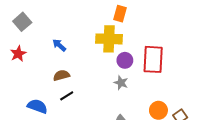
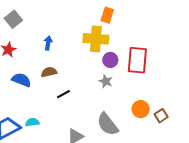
blue arrow: (59, 45) -> (48, 43), turned 56
black line: (67, 96) -> (63, 94), moved
blue semicircle: (37, 106) -> (21, 80), moved

